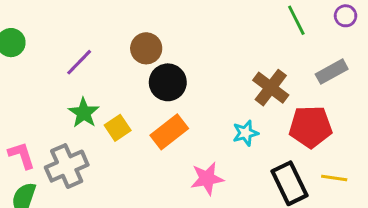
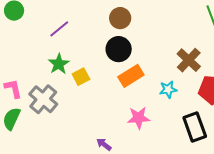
brown circle: (146, 48) -> (120, 18), moved
orange rectangle: (169, 132) -> (131, 76), moved
gray cross: (67, 166) -> (43, 99), turned -32

